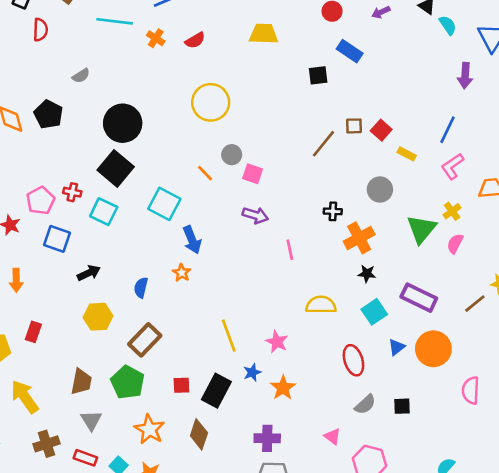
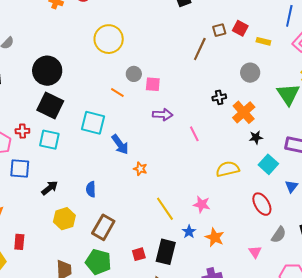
orange star: (182, 273) -> (140, 169), moved
pink triangle: (332, 436) -> (255, 252), moved, turned 32

